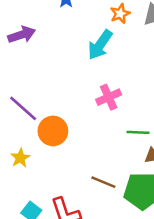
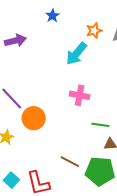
pink cross: (109, 97) -> (80, 95), turned 30

